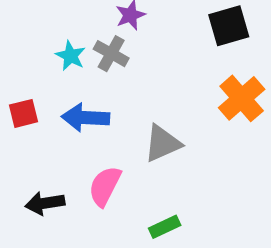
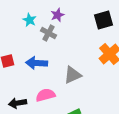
cyan star: (71, 56) -> (29, 20), moved
pink semicircle: (105, 186) -> (45, 95), turned 48

